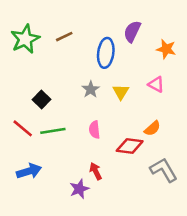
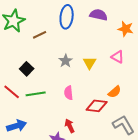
purple semicircle: (132, 31) -> (99, 15), turned 78
brown line: (64, 37) -> (40, 35), moved
blue ellipse: (106, 53) -> (67, 17), moved

